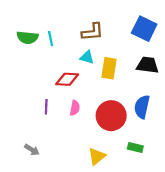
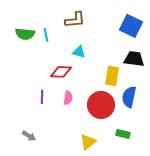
brown L-shape: (92, 32) -> (75, 20), moved
yellow rectangle: (109, 68) -> (112, 76), moved

